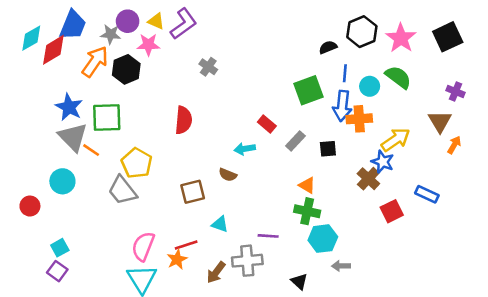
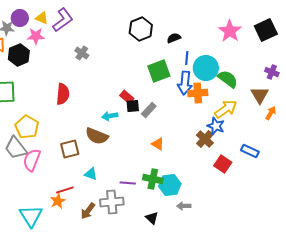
black hexagon: (362, 32) -> (141, 29), moved
green semicircle: (398, 77) -> (228, 79), moved
cyan circle: (370, 86) -> (206, 68), size x1.6
black square: (328, 149) -> (133, 106), moved
brown semicircle: (228, 175) -> (97, 136), size x1.6
green cross: (307, 211) -> (153, 179), moved
red square: (392, 211) -> (223, 164), turned -30
pink semicircle: (143, 246) -> (32, 160), moved

